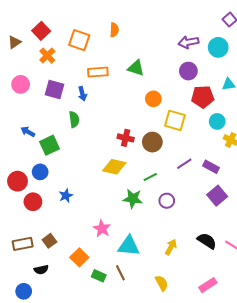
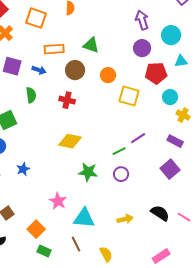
purple arrow: (188, 42) -> (142, 20), turned 84
cyan circle: (218, 47) -> (171, 35), moved
blue arrow: (82, 94) -> (39, 70), turned -56
red cross: (126, 138) -> (67, 100), moved
brown circle: (152, 142) -> (75, 70), moved
purple rectangle: (211, 167) -> (175, 141), moved
green line: (150, 177) -> (119, 151), moved
yellow arrow: (171, 247) -> (125, 219), turned 49
green rectangle: (99, 276) -> (44, 251), moved
yellow semicircle: (162, 283) -> (106, 254), moved

